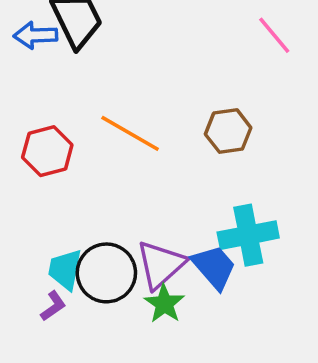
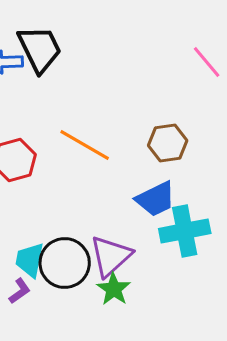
blue trapezoid: (214, 267) -> (156, 199), moved, turned 105

